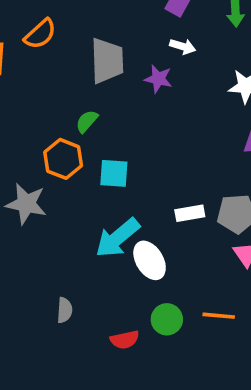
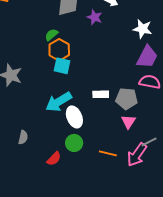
orange hexagon: (63, 159) -> (59, 50), moved
green circle: (167, 319) -> (74, 143), moved
red semicircle: (125, 340) -> (54, 159), turned -42

